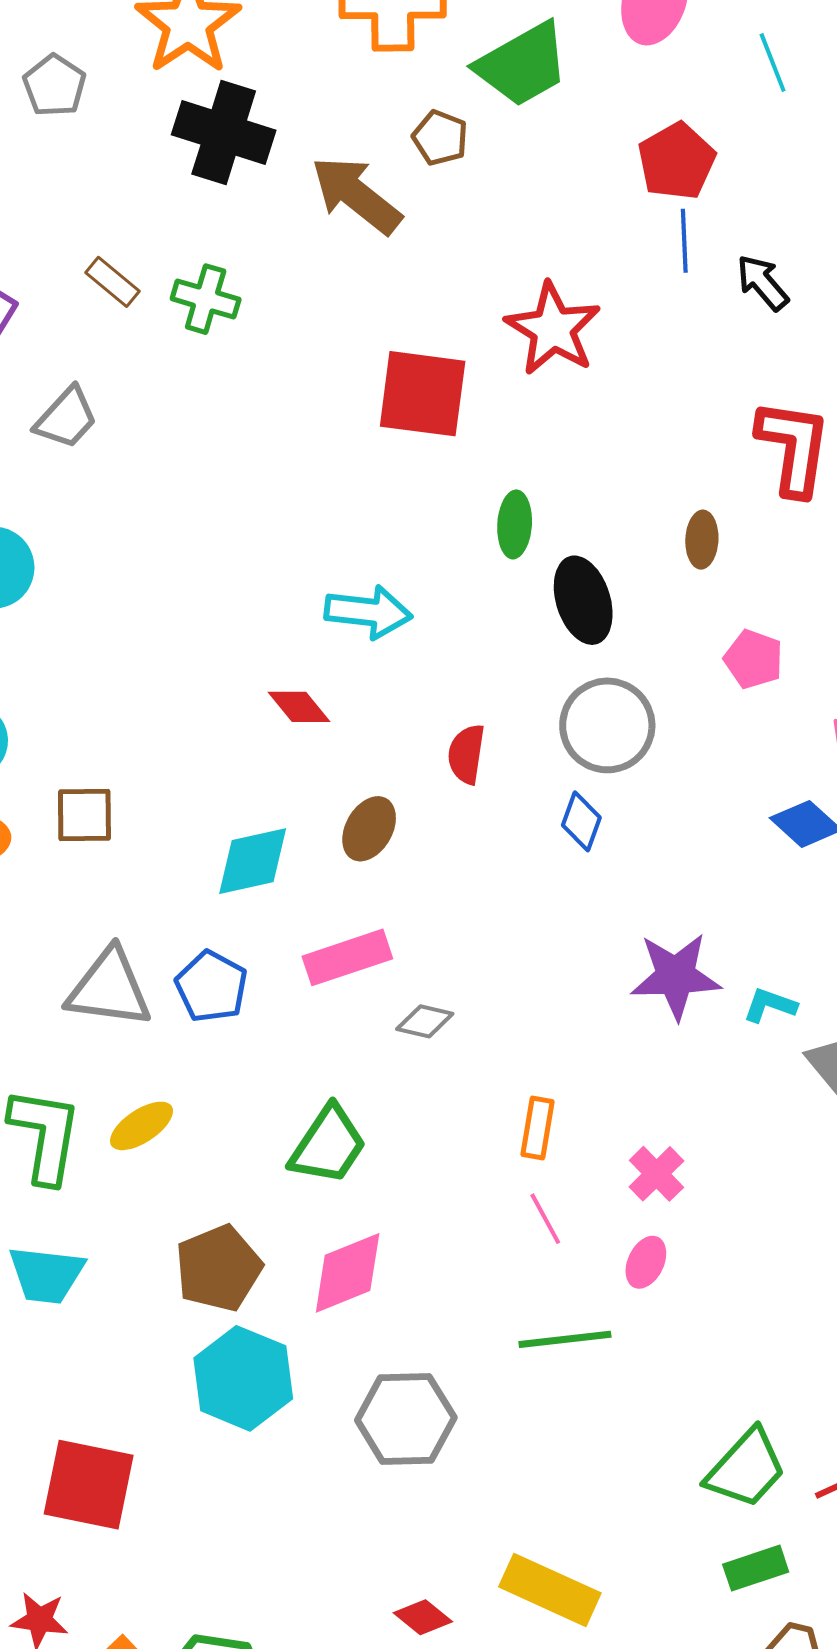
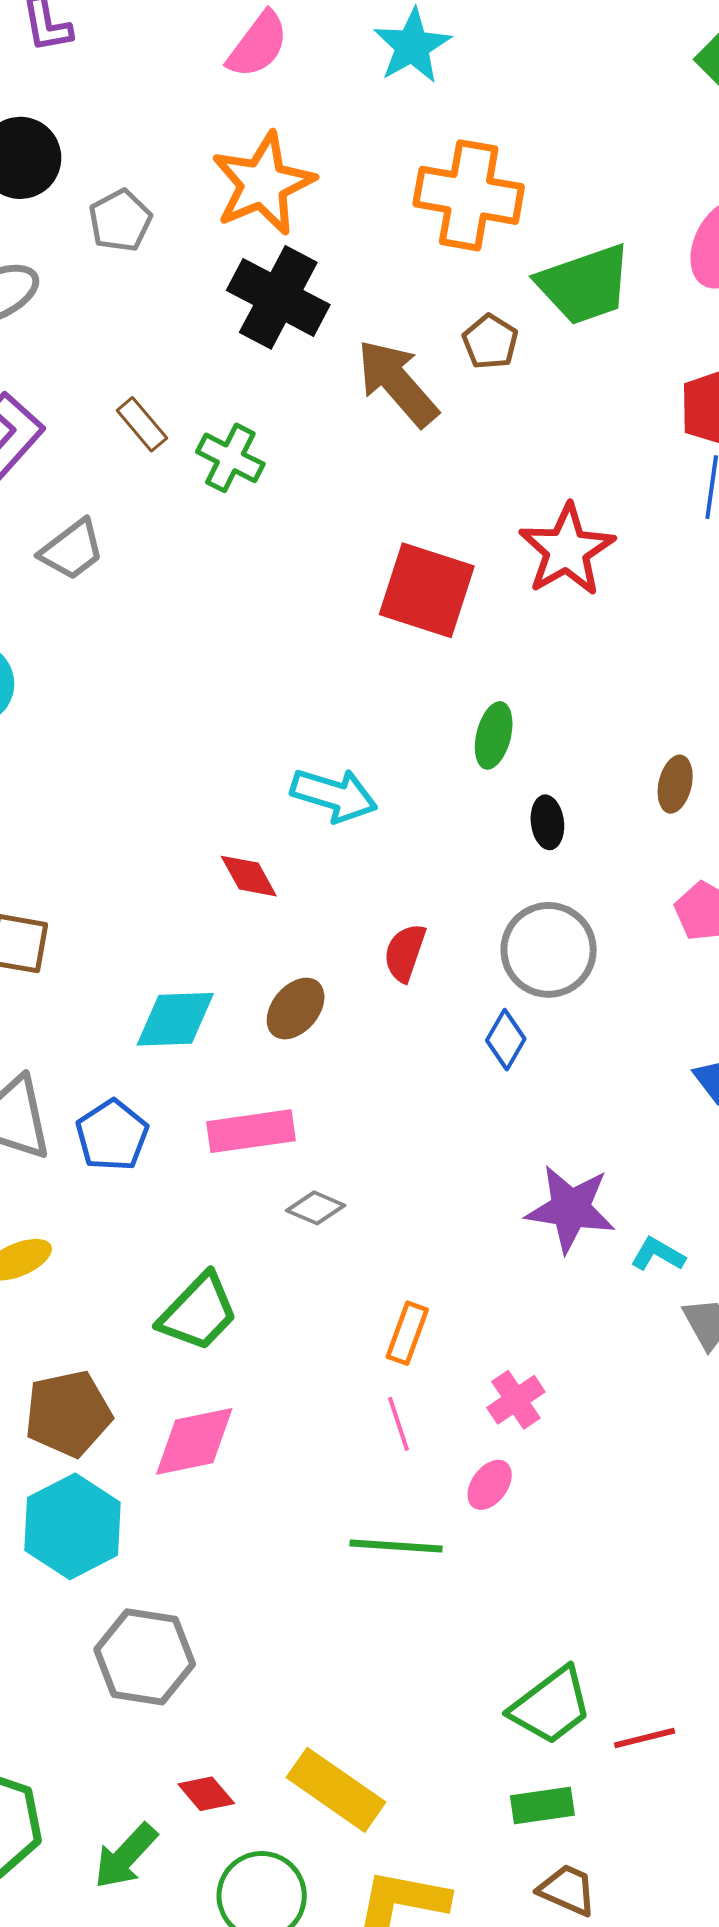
black ellipse: (583, 600) -> (547, 822), size x0.6
gray hexagon: (406, 1419) -> (145, 1657), moved

